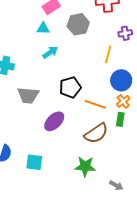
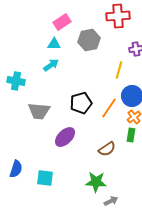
cyan arrow: (50, 52) -> (51, 65), moved
orange line: (95, 104) -> (109, 108), moved, turned -75
brown semicircle: (96, 133) -> (107, 149), size x0.7
gray arrow: (116, 185) -> (111, 201), moved, turned -56

